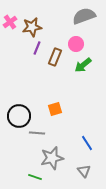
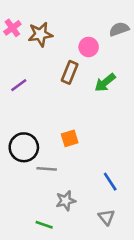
gray semicircle: (84, 16) -> (119, 29), moved, size x0.7
pink circle: (76, 44) -> (89, 47), moved
purple line: (37, 48) -> (19, 85), moved, turned 32
gray star: (52, 158) -> (66, 201), size x0.7

